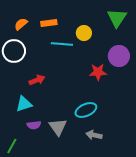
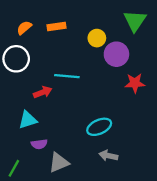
cyan line: (62, 44) -> (67, 76), moved
purple circle: (119, 56) -> (116, 54), moved
red star: (98, 72) -> (135, 83), moved
gray triangle: (58, 127) -> (59, 163), moved, turned 42

